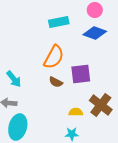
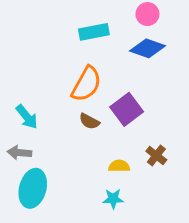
purple square: (81, 74) -> (127, 109), turned -30
brown cross: (101, 105) -> (156, 156), size x0.6

